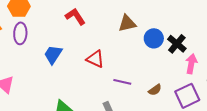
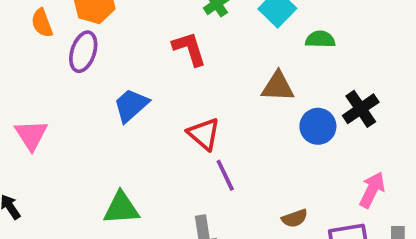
black cross: (177, 44) -> (361, 109), moved
purple line: (122, 82) -> (225, 175), moved, turned 36

